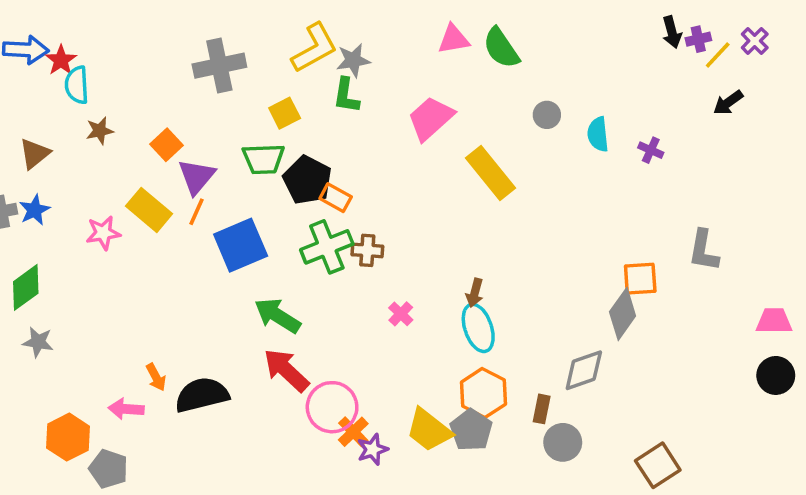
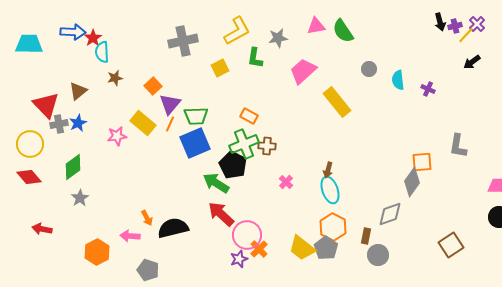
purple cross: (755, 41) -> (477, 24), moved
gray star: (353, 60) -> (278, 38), moved
green trapezoid: (263, 159) -> (196, 116), moved
black pentagon: (307, 180) -> (233, 165), moved
gray star: (38, 342) -> (80, 198), turned 30
purple star: (373, 449) -> (239, 259), moved
brown square: (658, 465) -> (451, 245), moved
gray pentagon: (108, 469) -> (148, 270), moved

